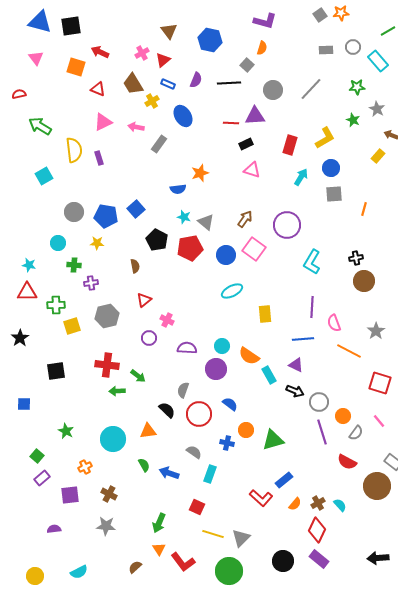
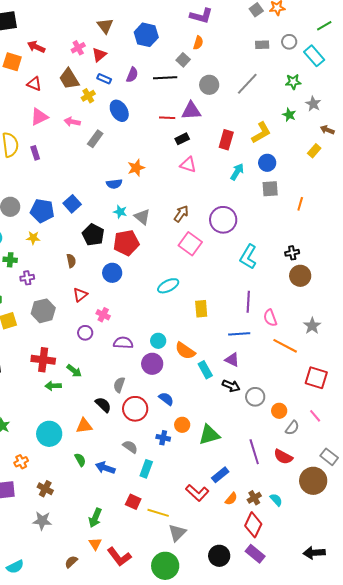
blue circle: (226, 255) -> (112, 273), moved
purple line: (322, 432) -> (254, 452), moved
yellow line: (213, 534) -> (158, 513), moved

